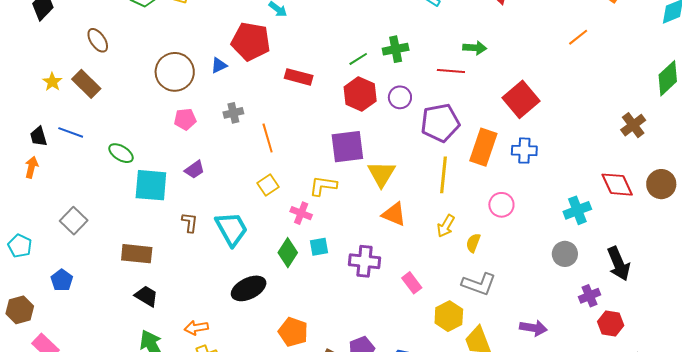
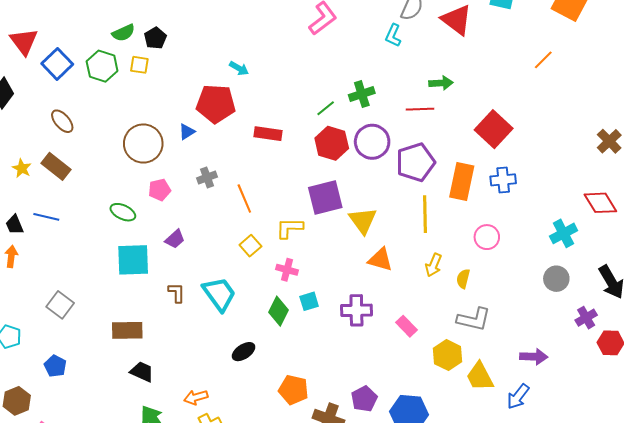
purple circle: (400, 97) -> (372, 142), size x1.5
green ellipse: (121, 153) -> (123, 212), moved
yellow L-shape: (323, 186) -> (289, 228), moved
black ellipse: (249, 288) -> (244, 352), size x0.7

